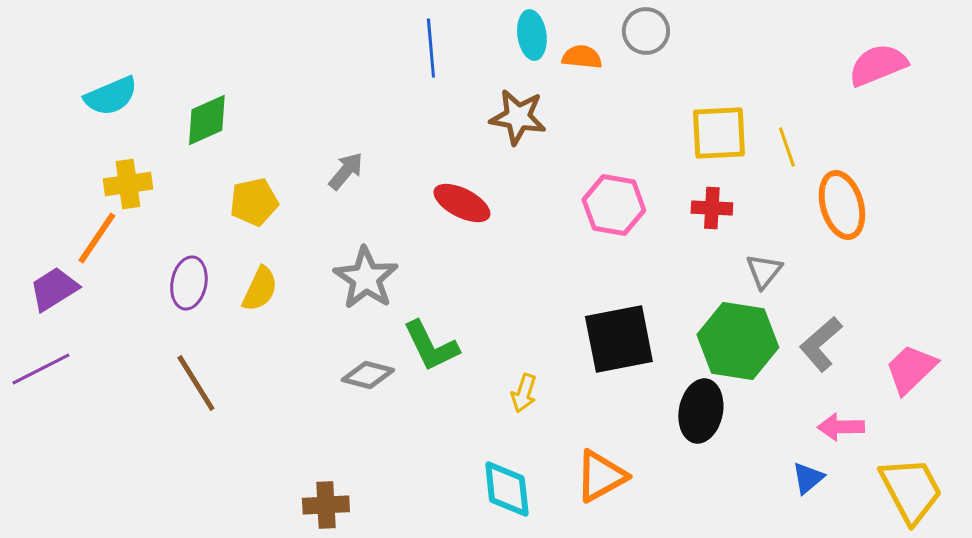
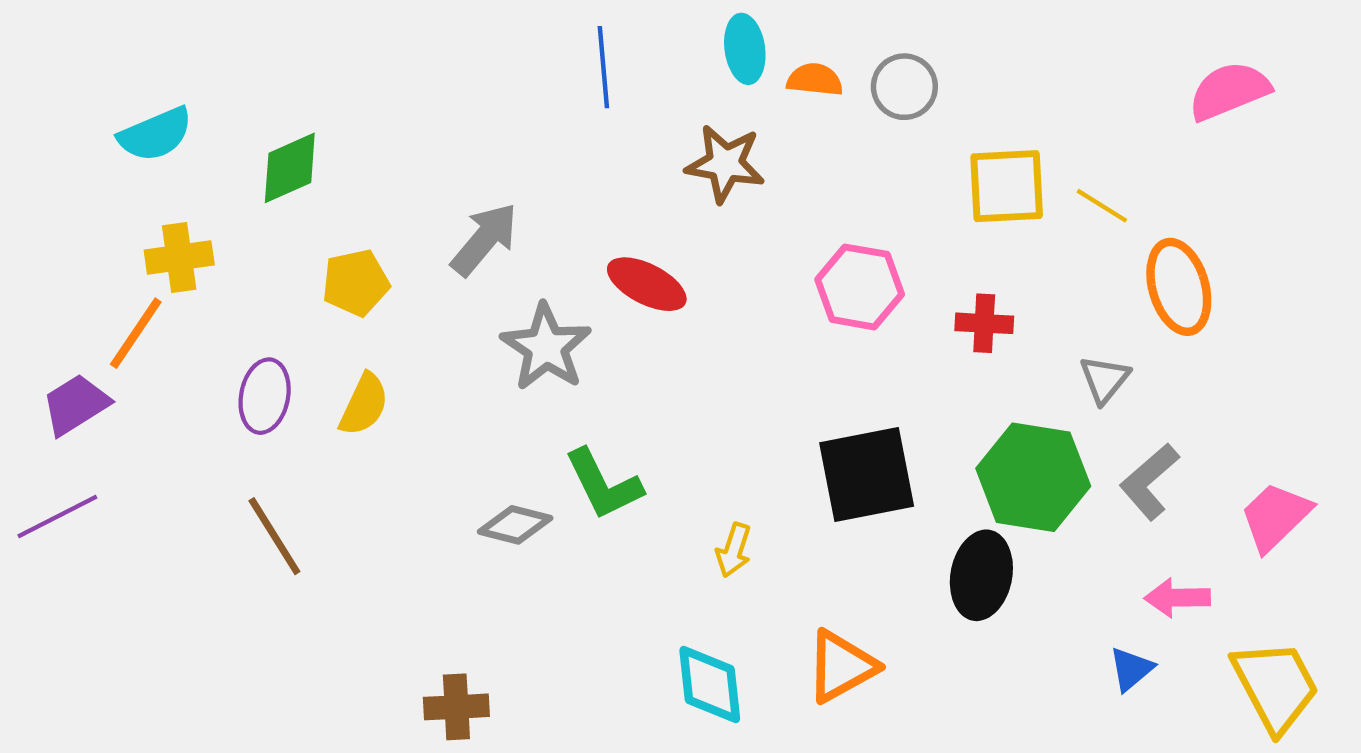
gray circle: (646, 31) -> (904, 87), moved
yellow line: (787, 147) -> (1102, 206), turned -39
gray arrow: (346, 171) -> (484, 239), size x1.4
red cross: (712, 208) -> (984, 323), moved
gray triangle: (764, 271) -> (1105, 379), moved
gray star: (366, 278) -> (546, 347), moved

